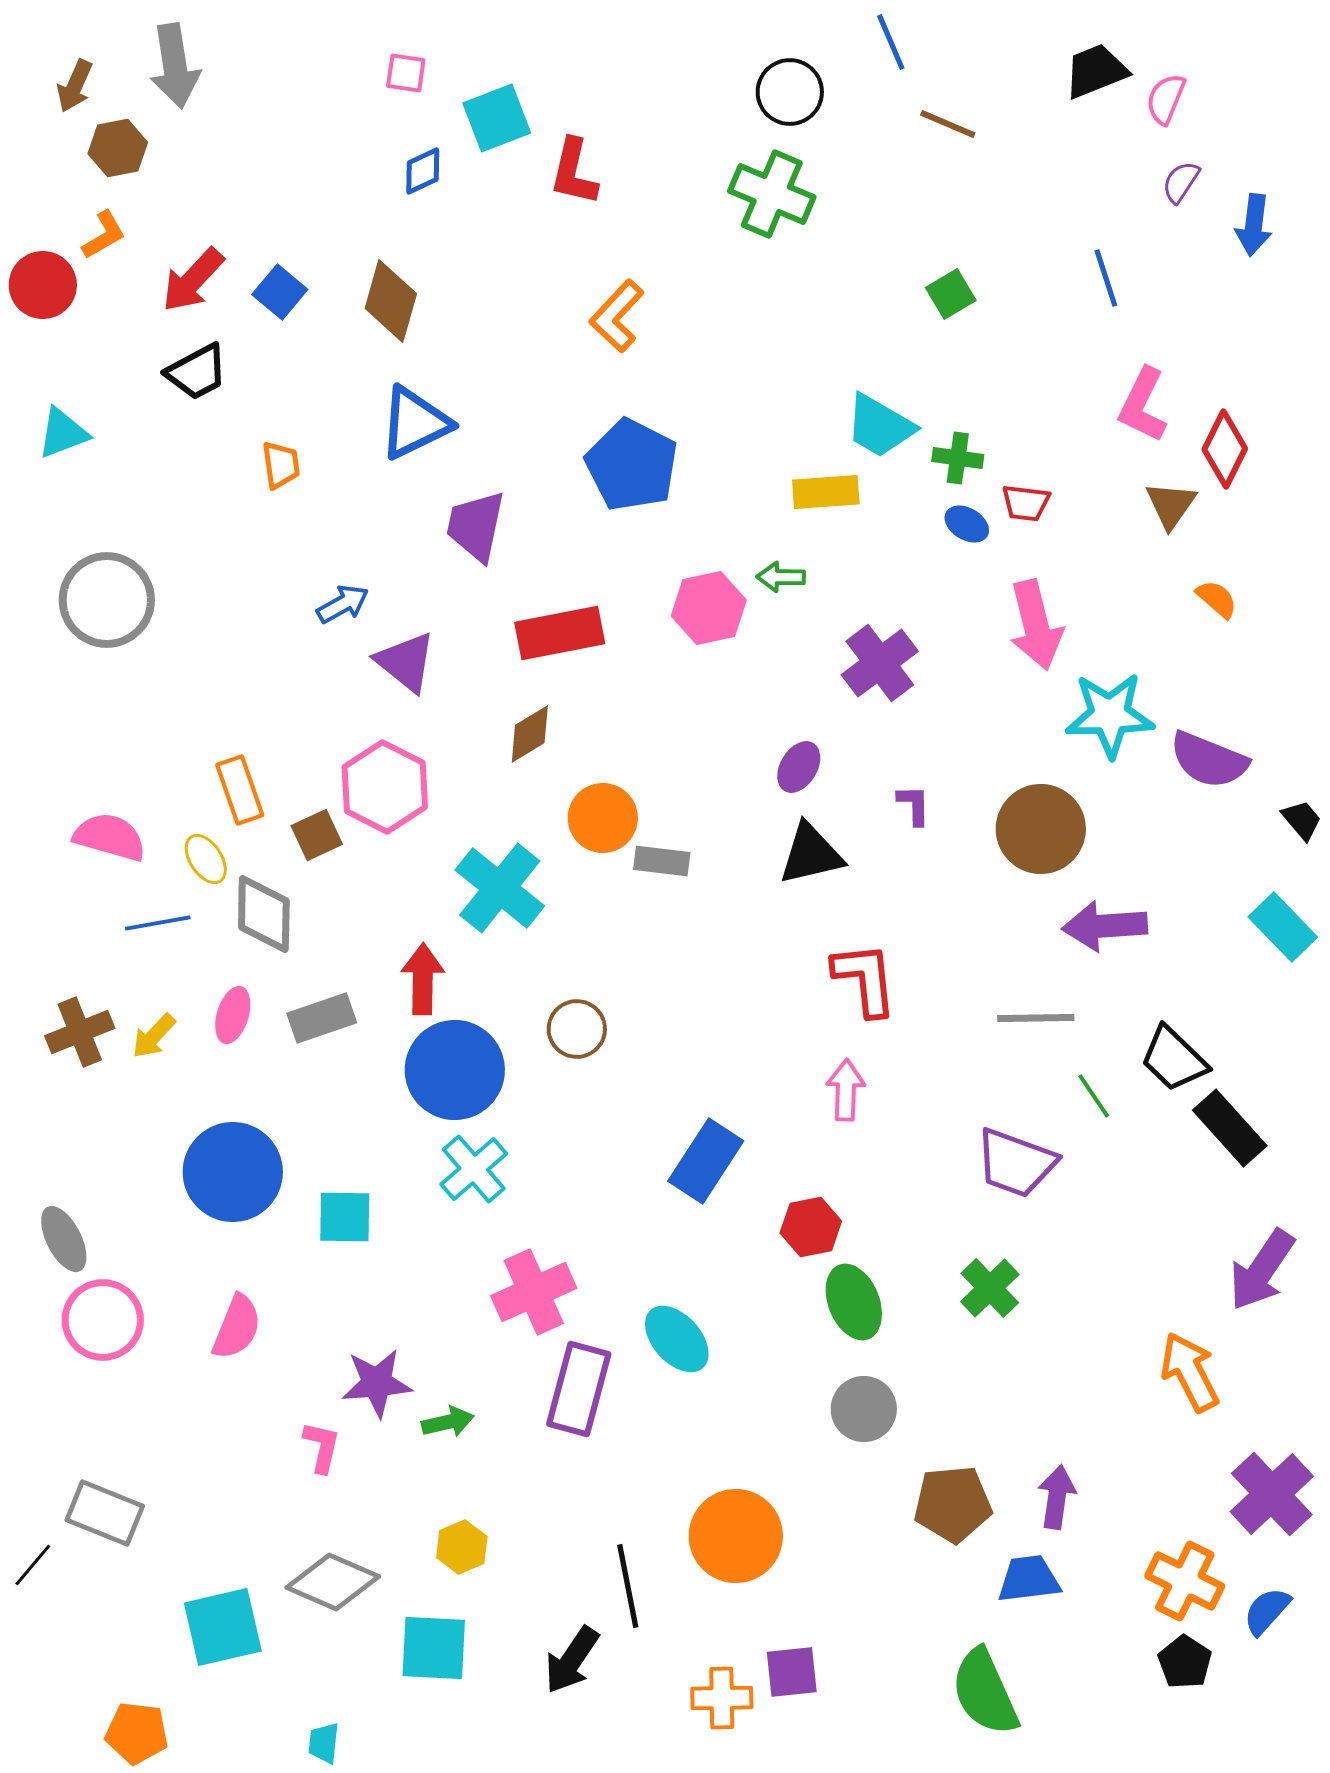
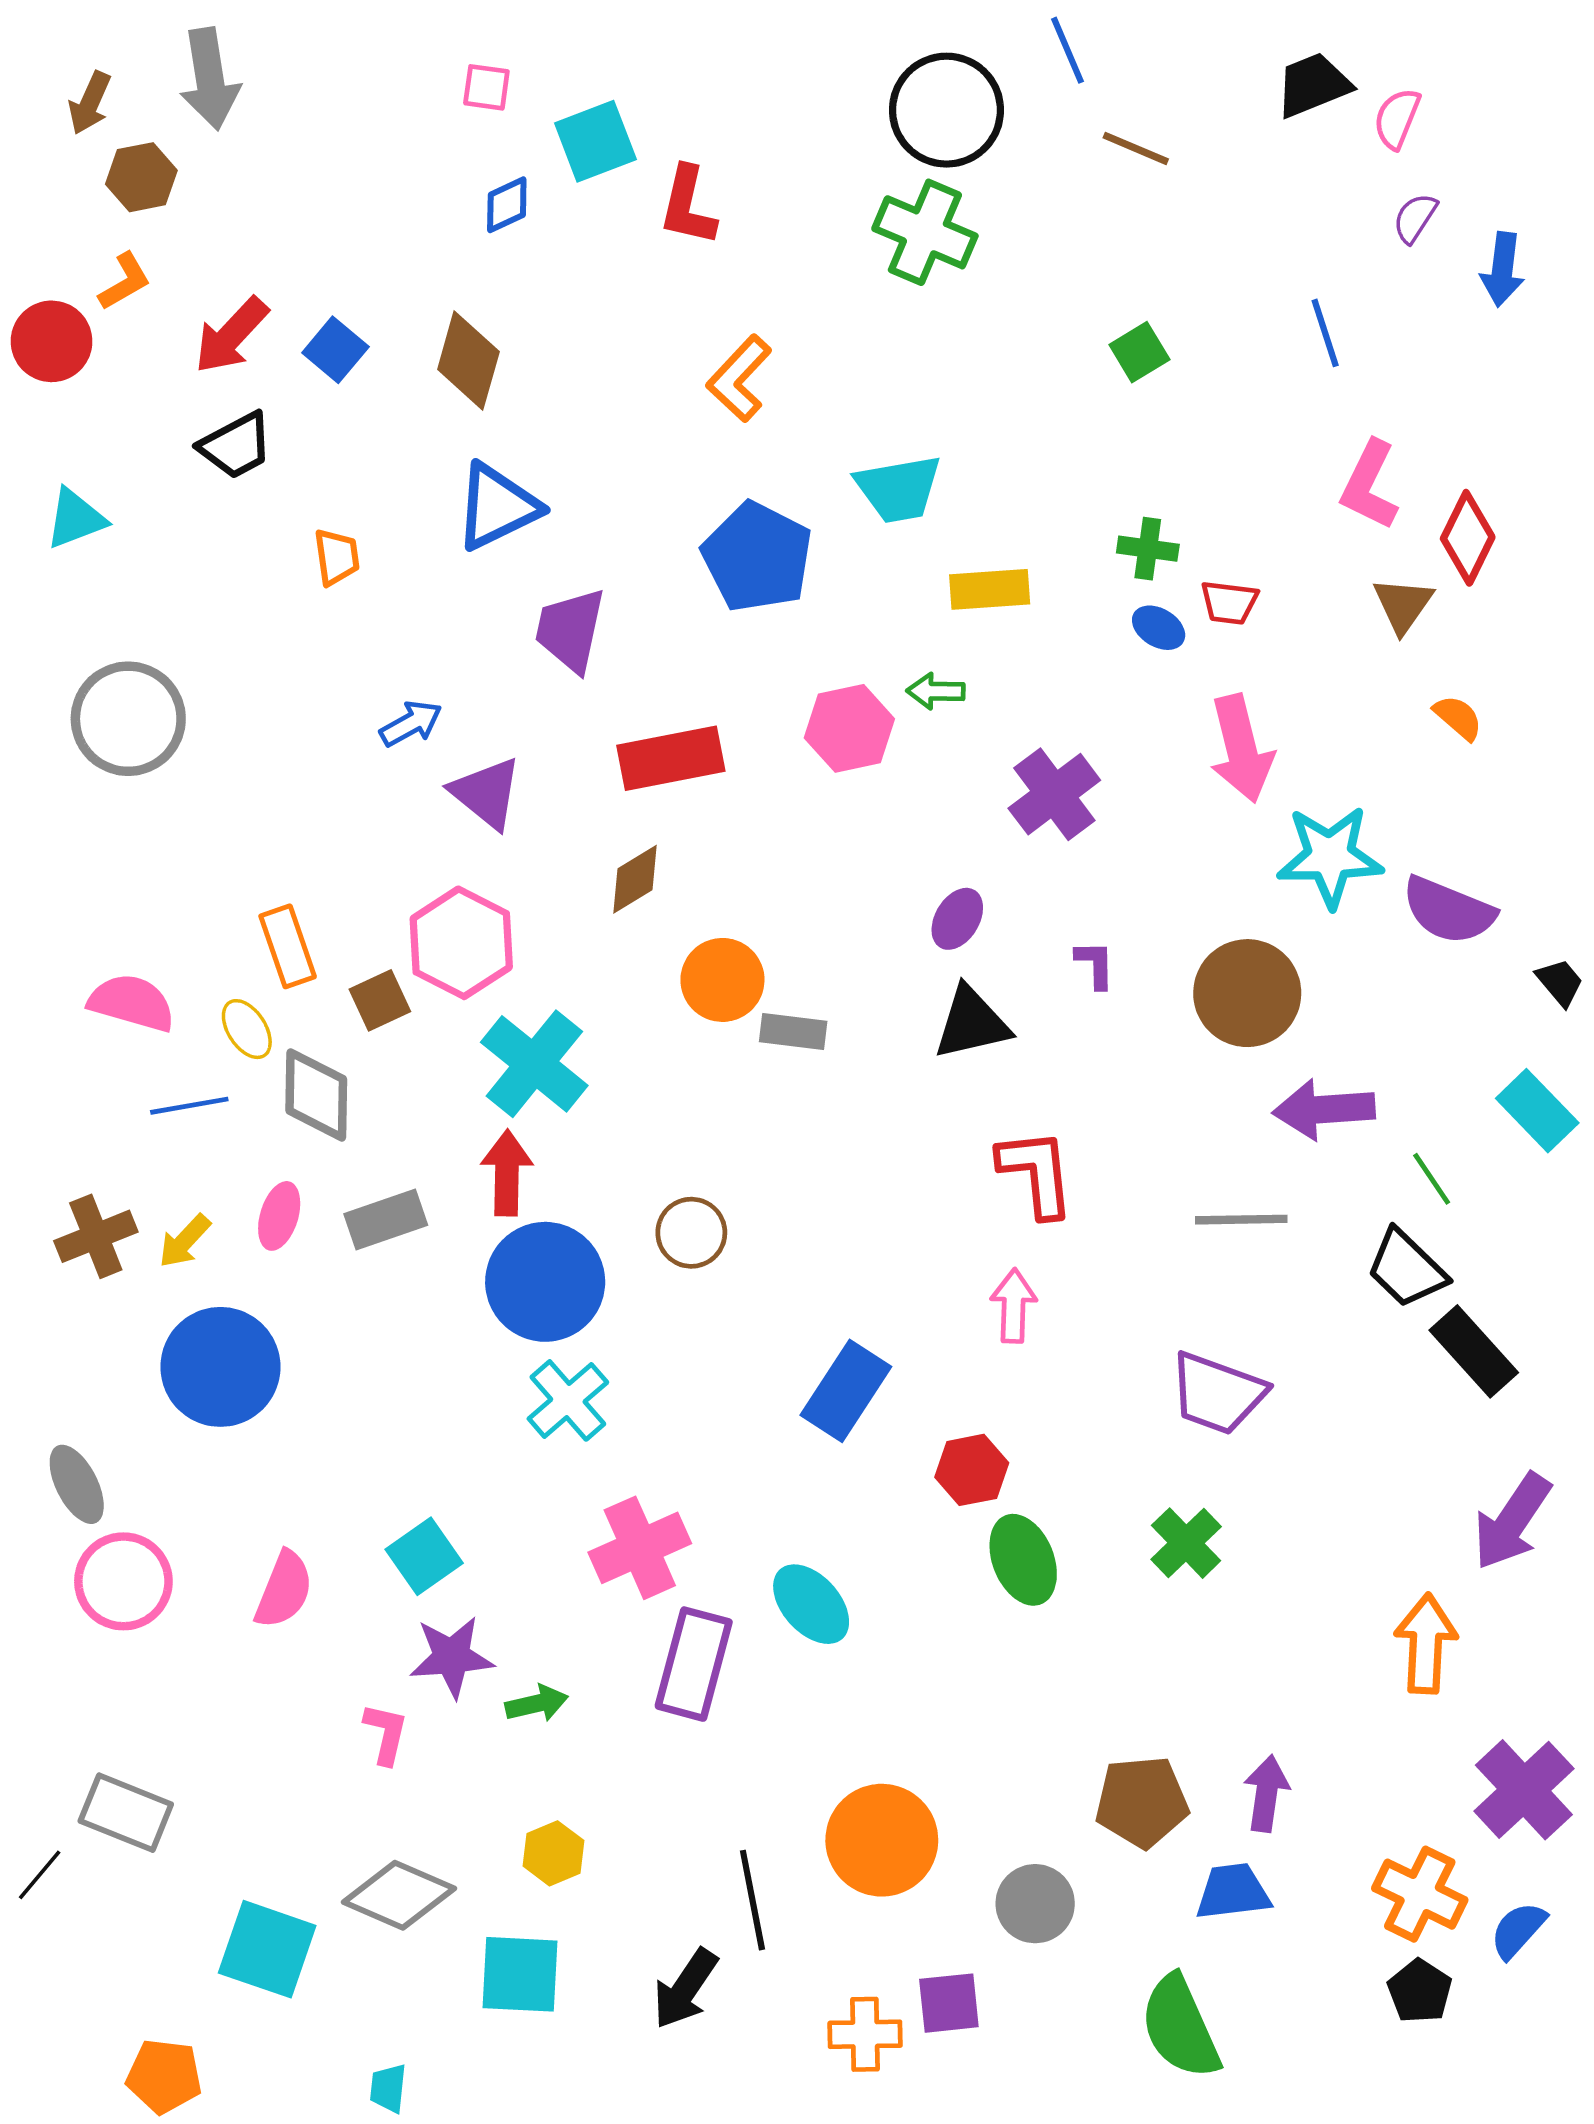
black circle: (790, 92) -> (946, 110), size x1.4
cyan trapezoid: (880, 426) -> (899, 489), moved, turned -40
cyan cross: (500, 888) -> (534, 1064), moved
green line: (1094, 1096) -> (1432, 1179), moved
blue circle: (233, 1172) -> (220, 1367), moved
cyan square: (345, 1217) -> (424, 1556), moved, turned -36
orange arrow: (1190, 1372) -> (1426, 1644), turned 30
gray circle: (864, 1409) -> (1035, 1904), moved
cyan square: (223, 1627) -> (267, 1949), turned 32

